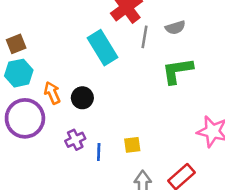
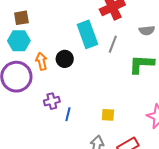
gray line: (145, 37) -> (113, 44), moved
black circle: (82, 98) -> (65, 59), moved
yellow square: (132, 145) -> (108, 115), moved

